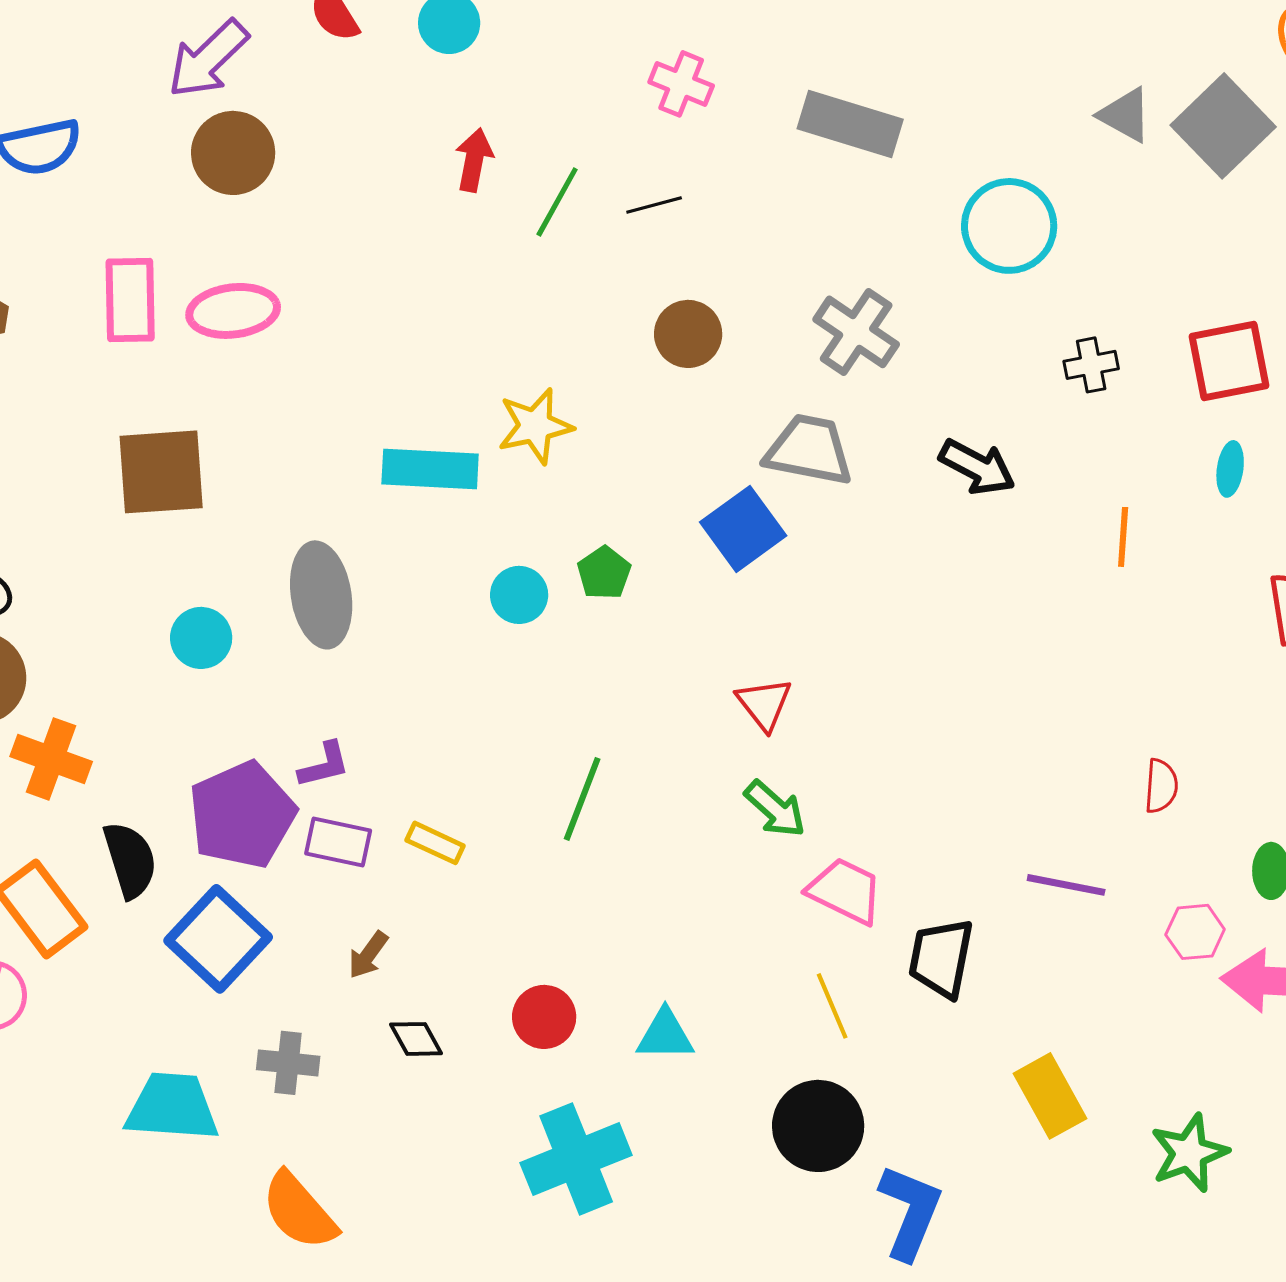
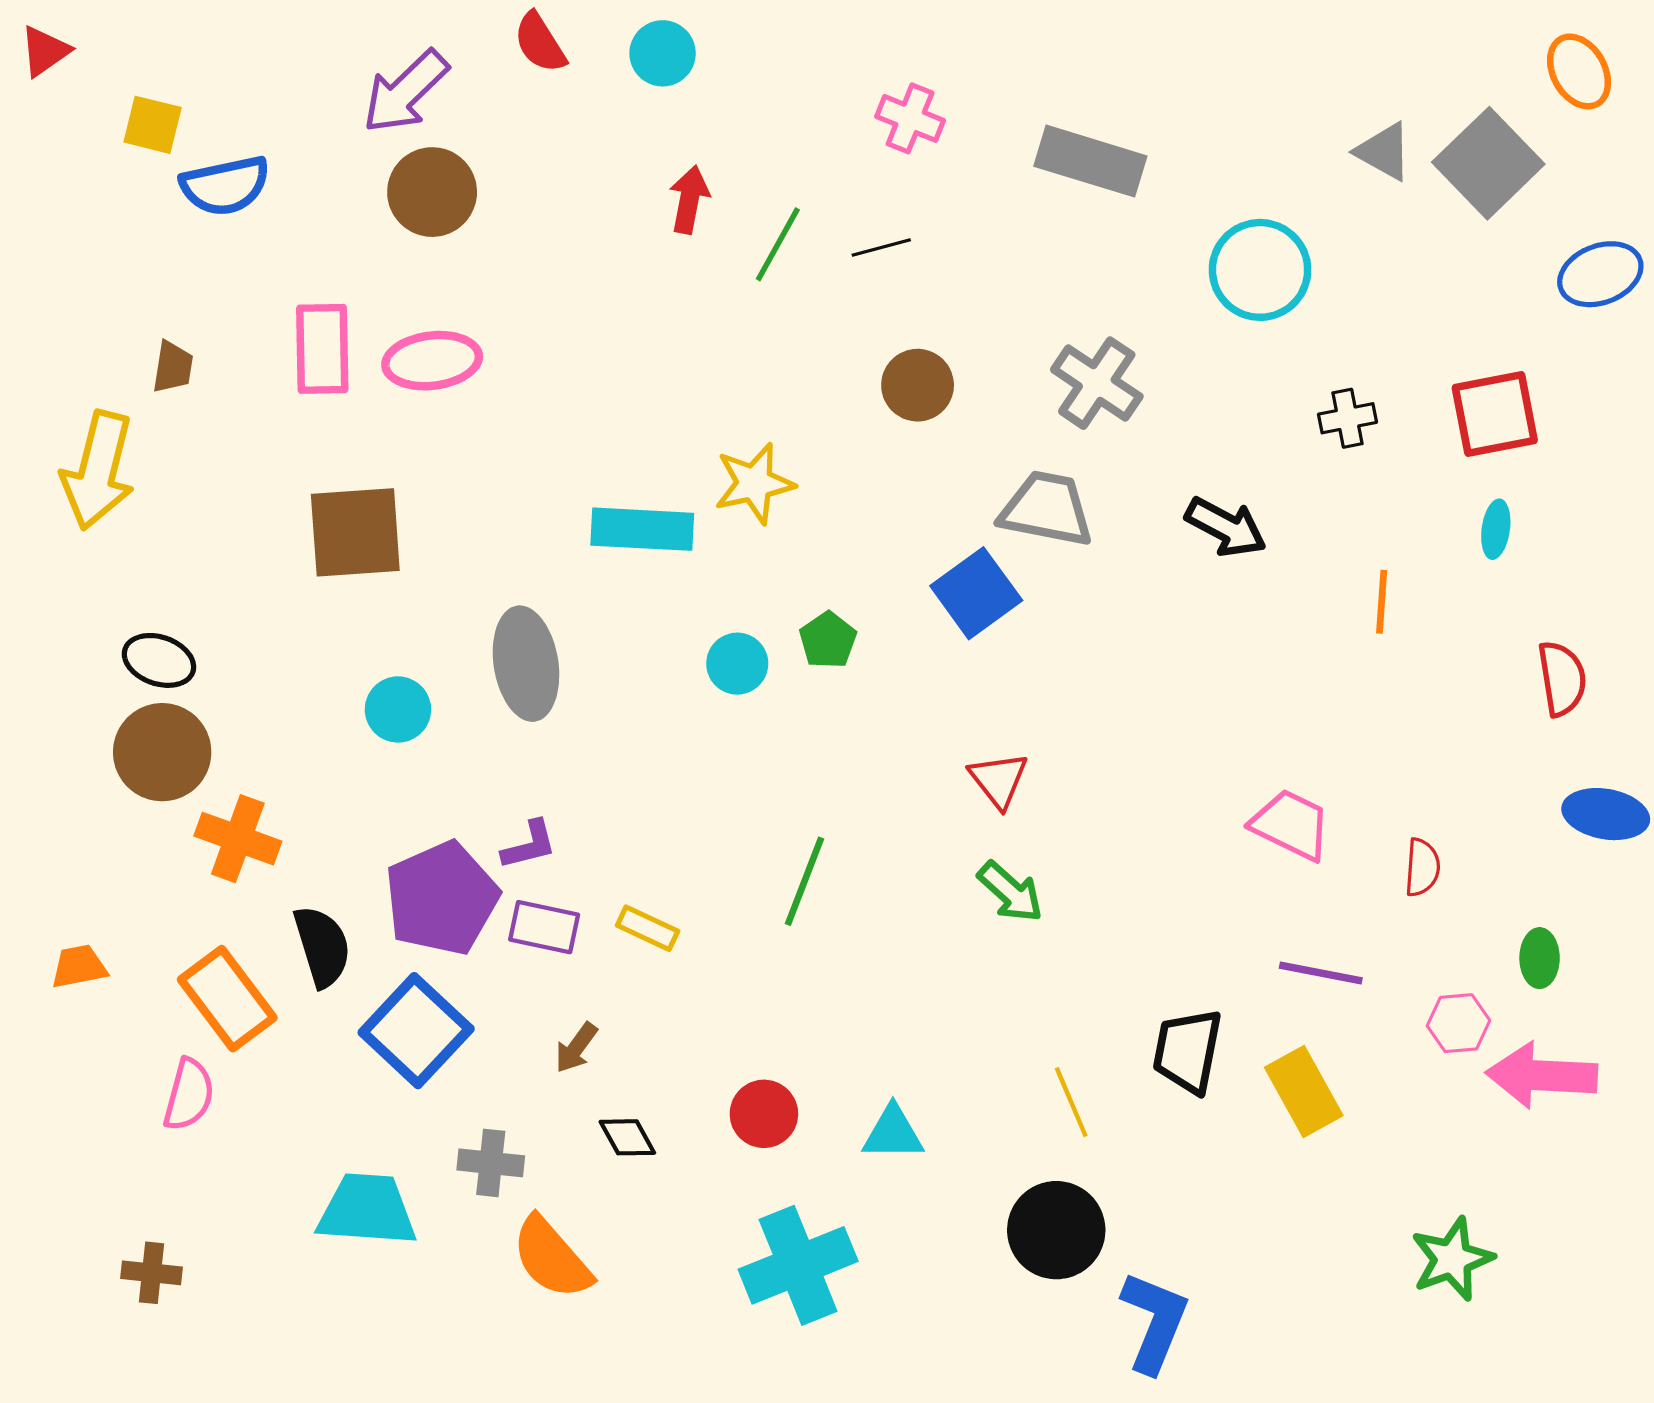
pink trapezoid: (845, 891) -> (1291, 825), moved
yellow rectangle: (1050, 1096) -> (1304, 1091), moved
orange semicircle: (299, 1211) -> (552, 1258), moved

